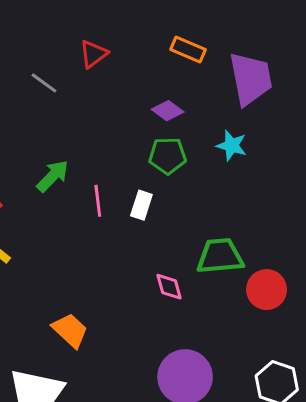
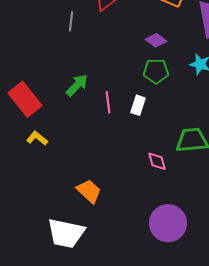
gray line: (44, 83) -> (71, 21), turned 60

